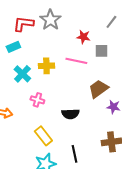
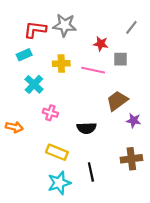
gray star: (50, 20) -> (65, 25), turned -30
yellow cross: (46, 66) -> (61, 64), moved
yellow rectangle: (43, 136) -> (57, 152), turned -30

